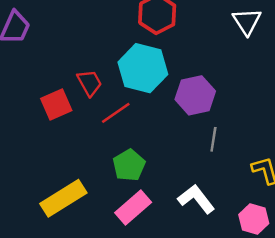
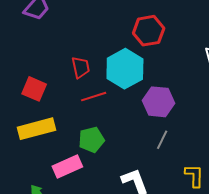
red square: (56, 104) -> (34, 89), moved, turned 30
yellow rectangle: (63, 198) -> (36, 129), moved
pink rectangle: (133, 208) -> (67, 167), moved

